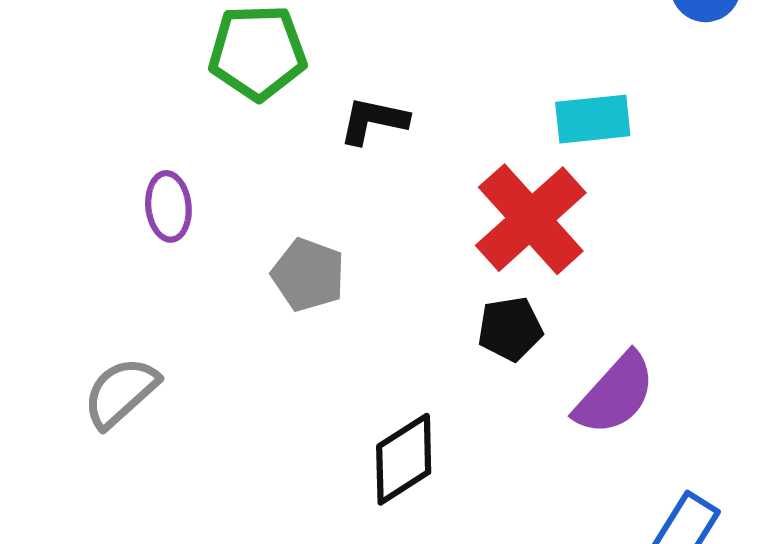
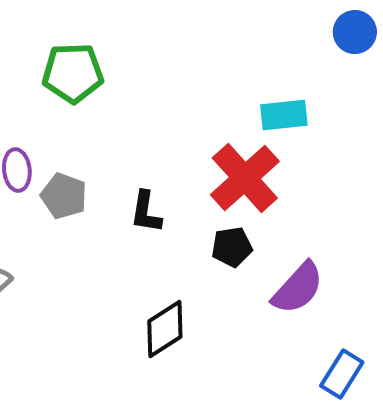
black L-shape: (373, 121) -> (146, 212), moved, turned -93
gray pentagon: (308, 275) -> (64, 196), moved

